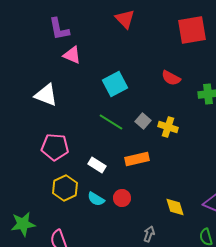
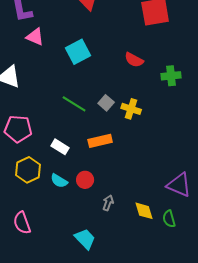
cyan square: (115, 84) -> (78, 52), moved
yellow diamond: (175, 207) -> (144, 211), moved
gray arrow: (149, 234) -> (108, 203), moved

